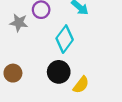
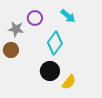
brown circle: (13, 73) -> (11, 50), moved

